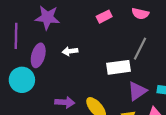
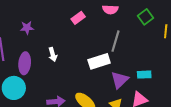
purple star: (47, 18) -> (27, 28), size x0.6
white arrow: (70, 51) -> (53, 55), turned -88

